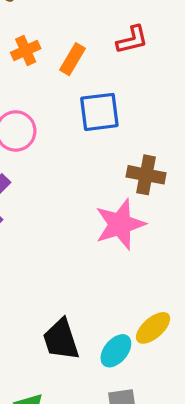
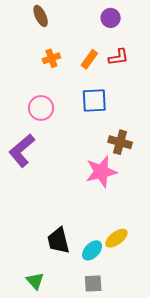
orange rectangle: (72, 59) -> (89, 59), moved

